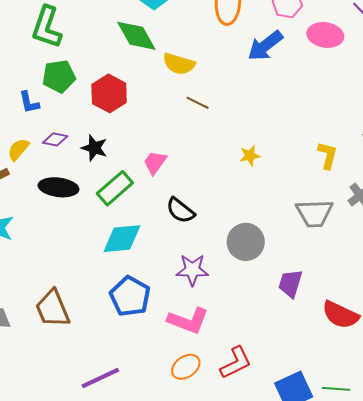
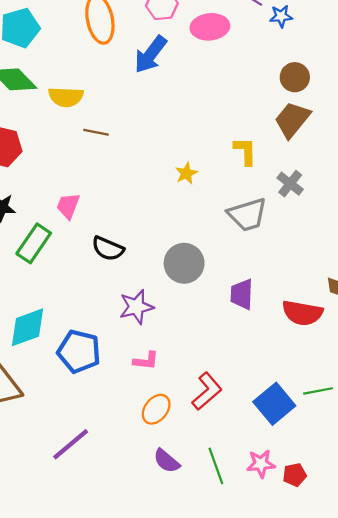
yellow star: (250, 156) -> (186, 173), moved
cyan diamond: (122, 239) -> (28, 327), moved
pink L-shape: (188, 321) -> (146, 361), size x0.6

